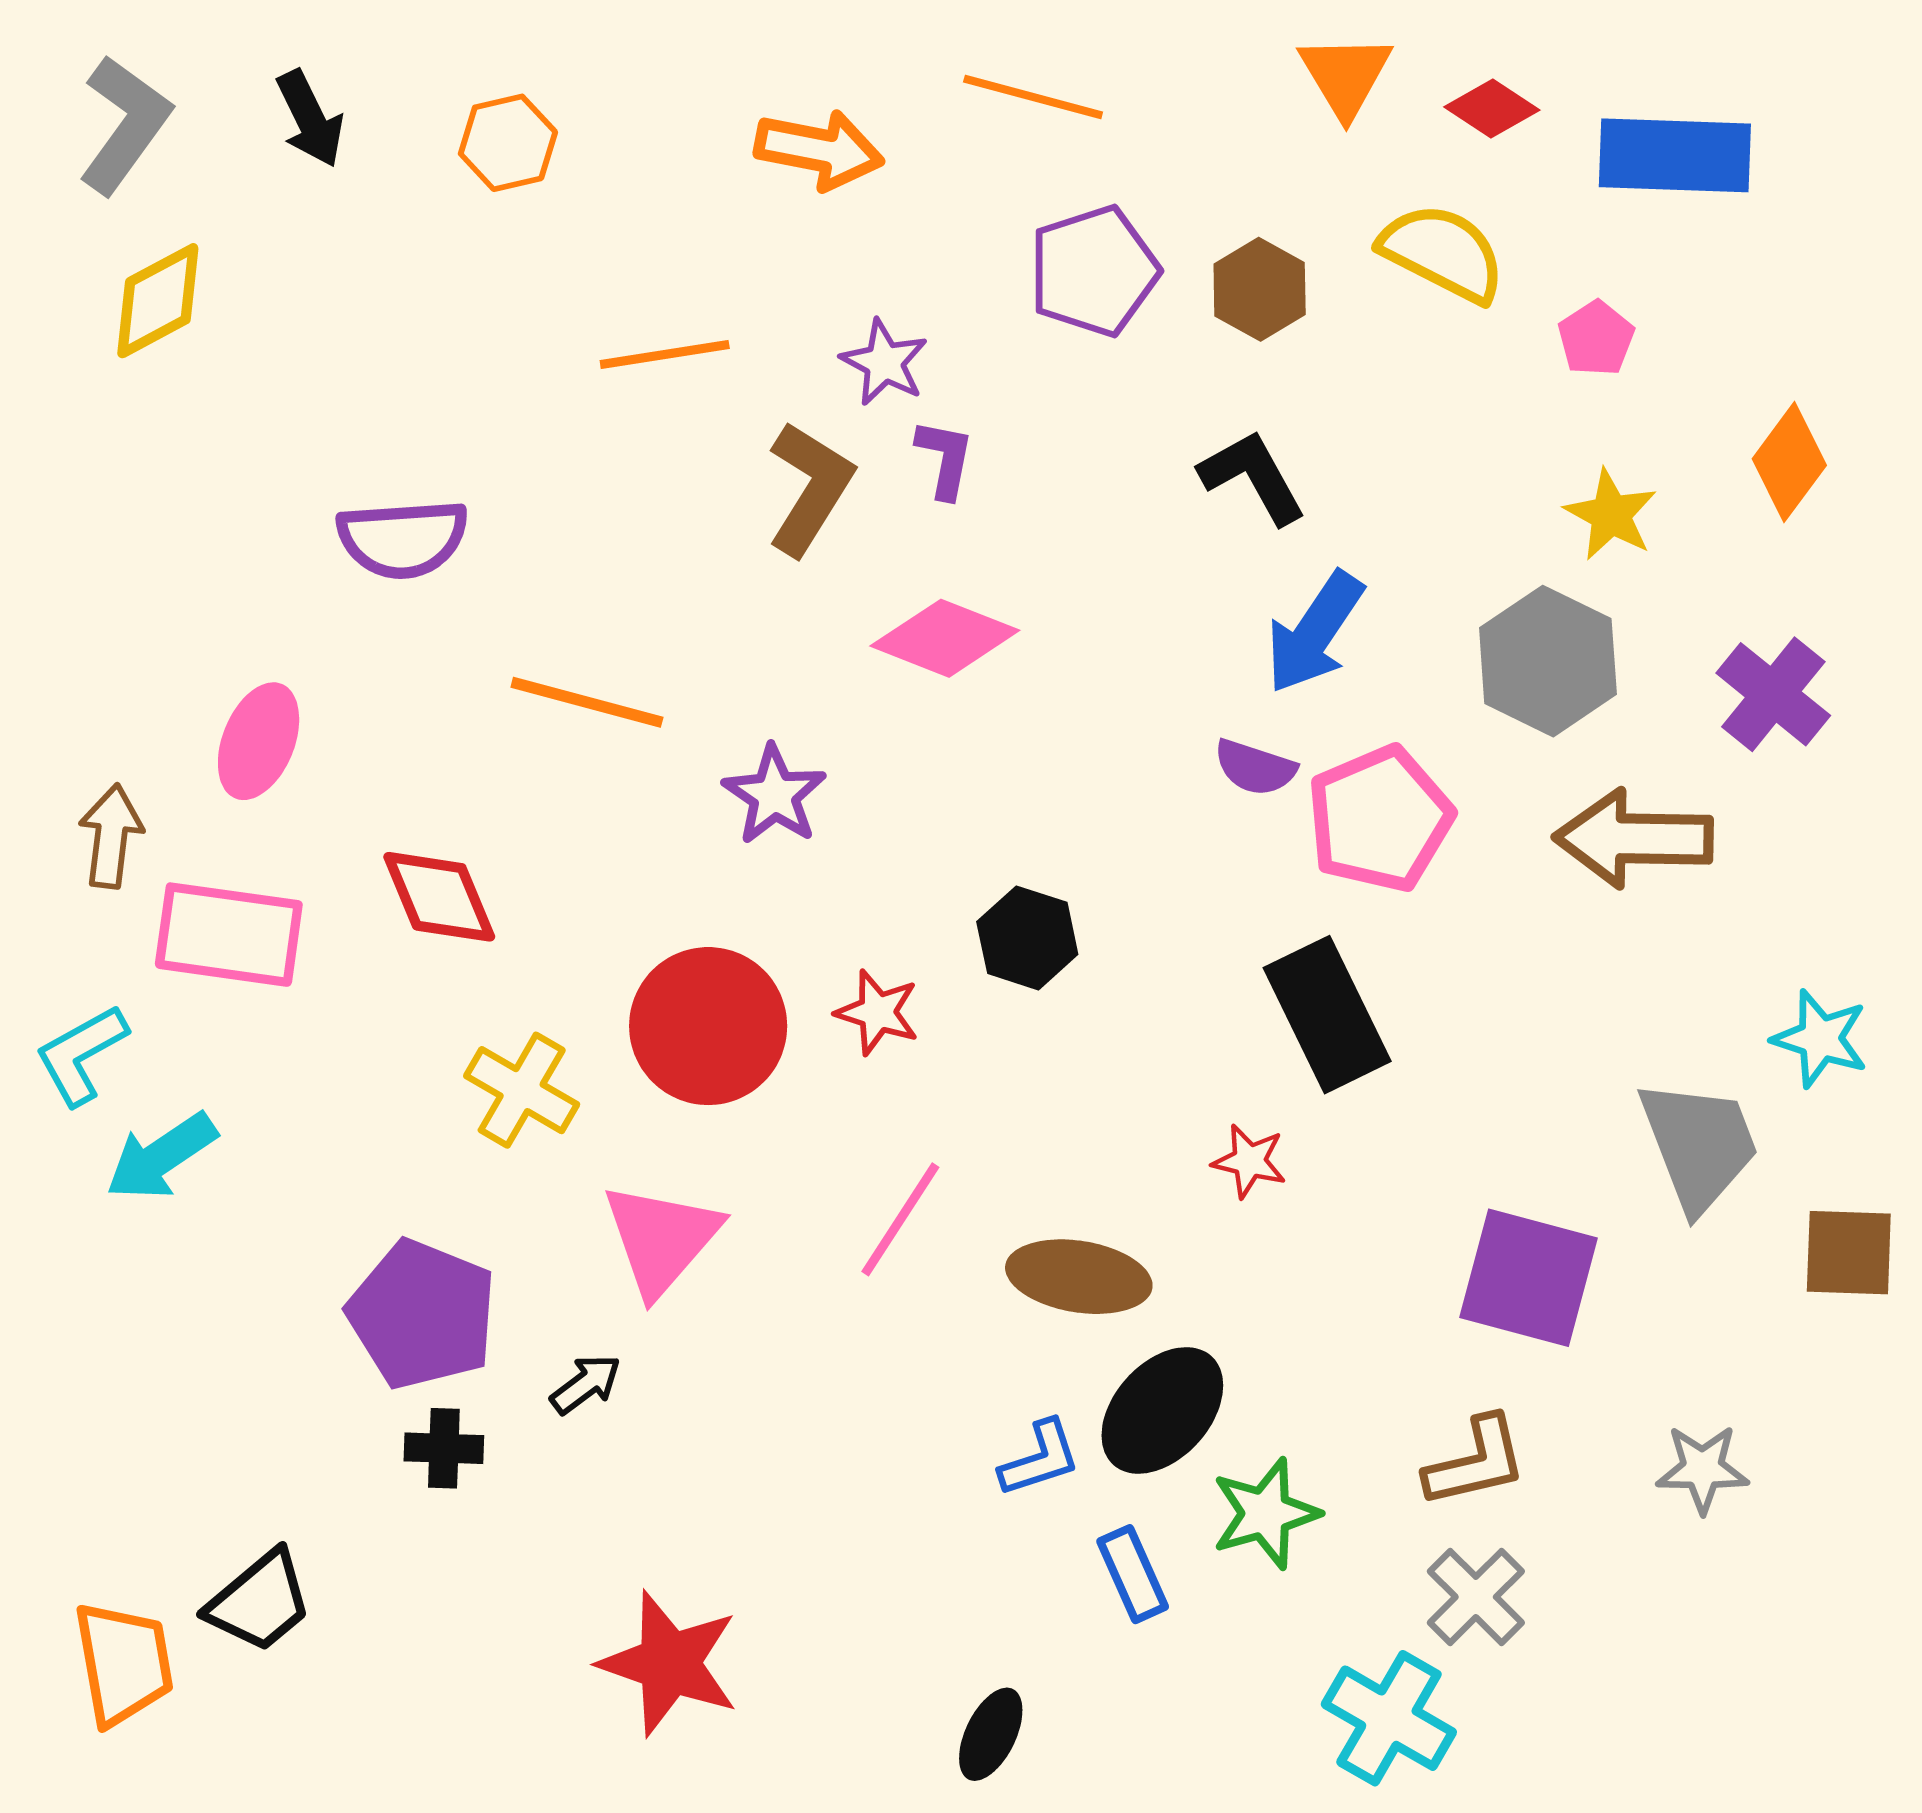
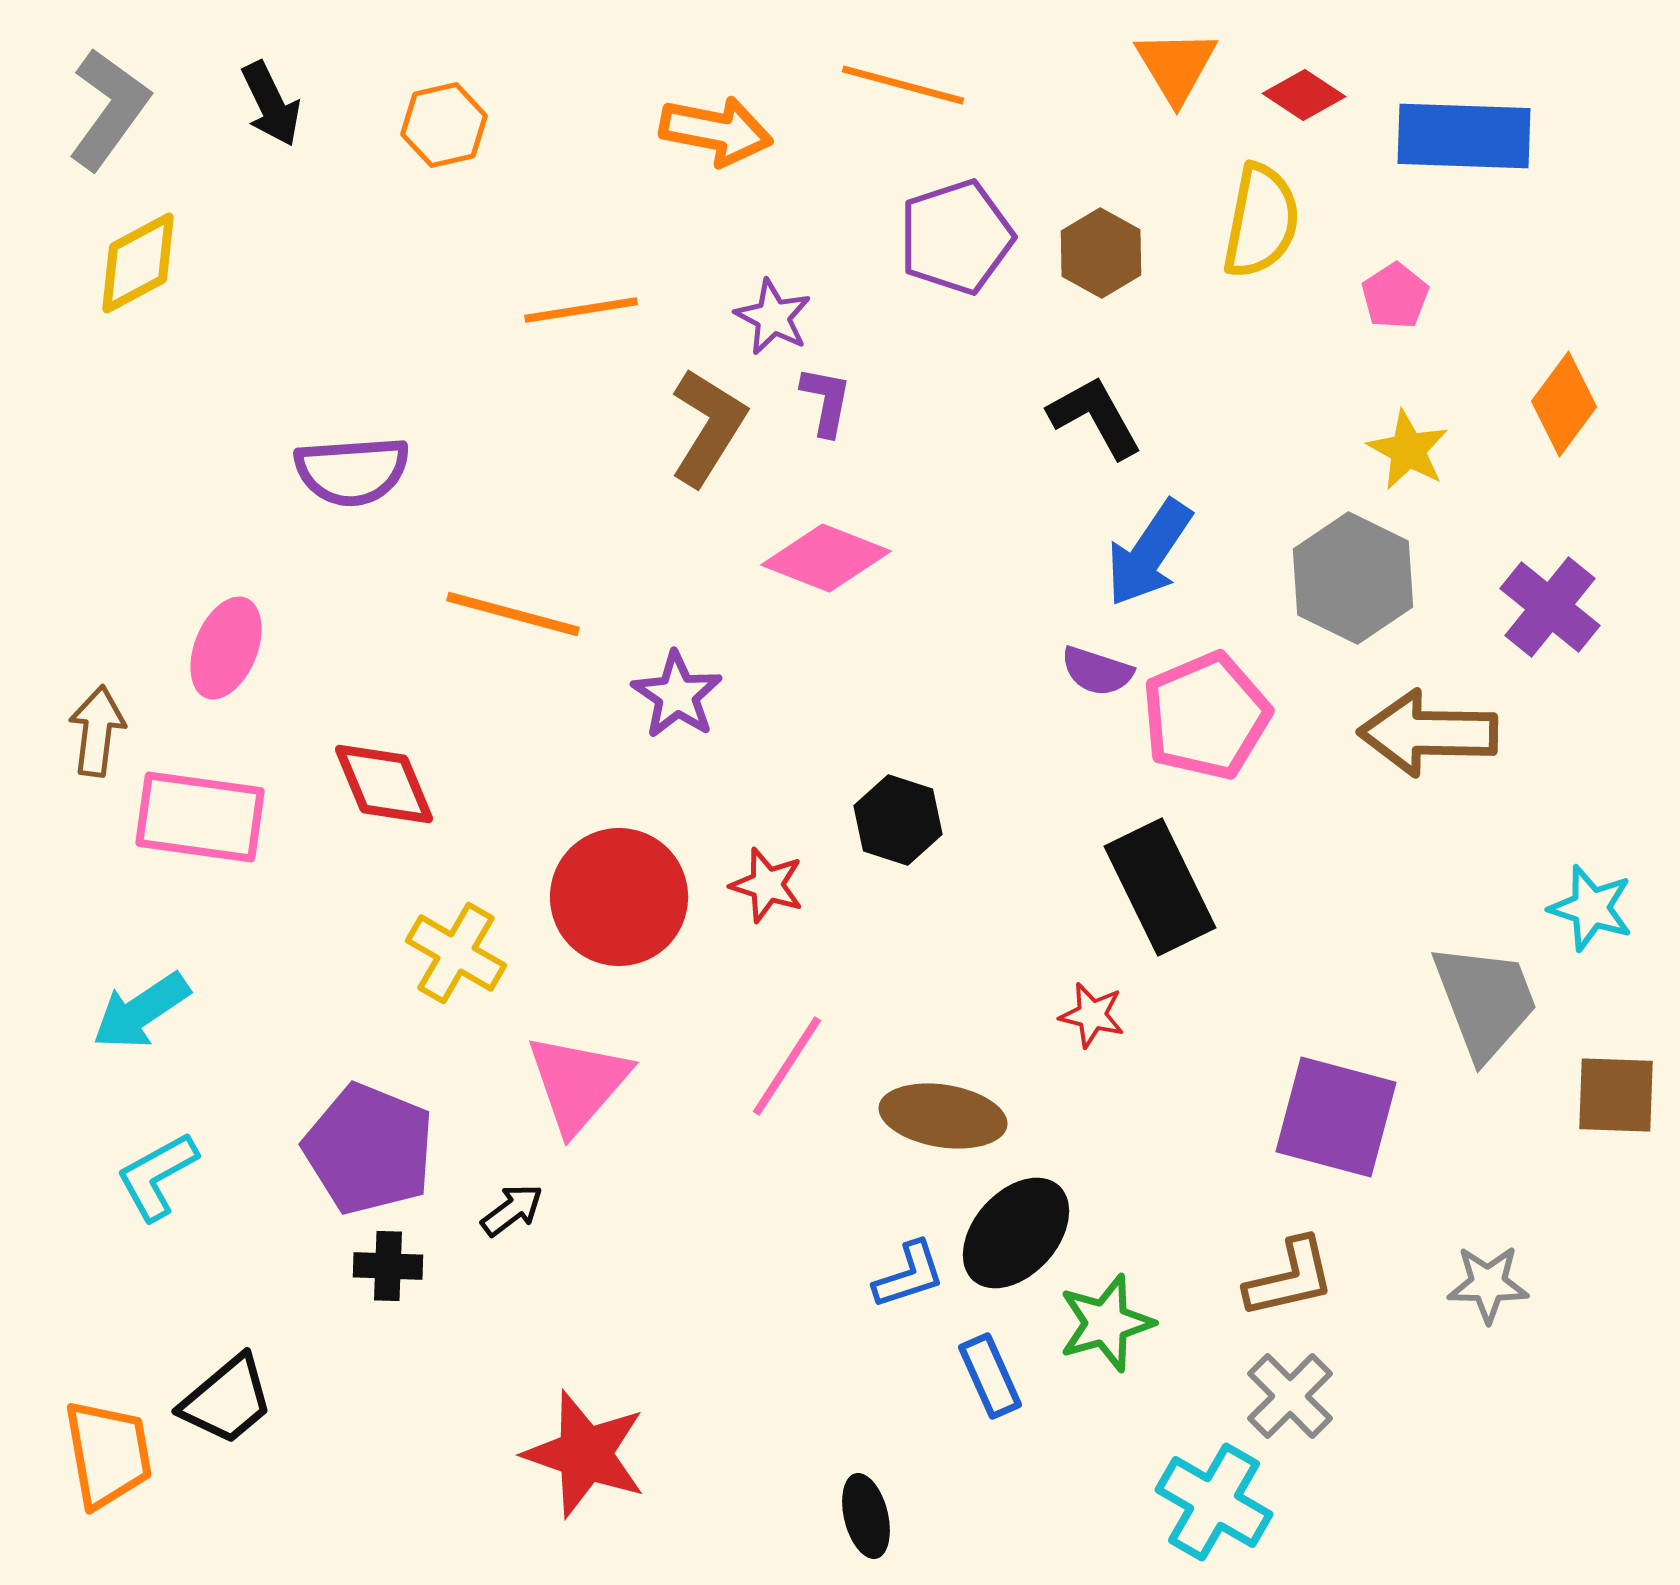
yellow semicircle: (1443, 253) -> (1261, 221), turned 74
cyan L-shape: (81, 1055) -> (157, 1176), moved
black ellipse: (991, 1734) -> (866, 1516), turned -40

